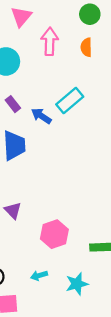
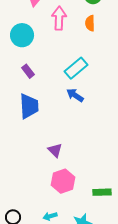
blue arrow: (41, 116) -> (75, 95), moved
purple triangle: (13, 210) -> (55, 150), moved

